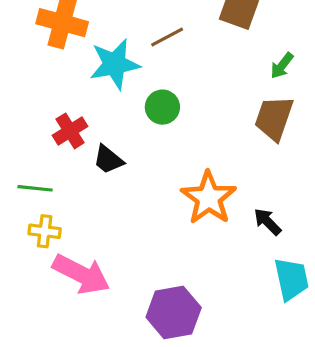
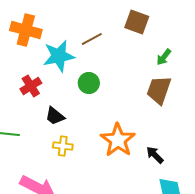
red cross: (70, 131) -> (31, 86), moved
yellow cross: (45, 231) -> (63, 146), moved

